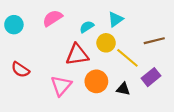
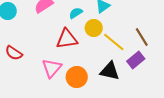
brown line: (154, 41) -> (142, 37), moved, turned 72
orange circle: (96, 81) -> (77, 77), moved
black triangle: (123, 89) -> (110, 71), size x1.5

